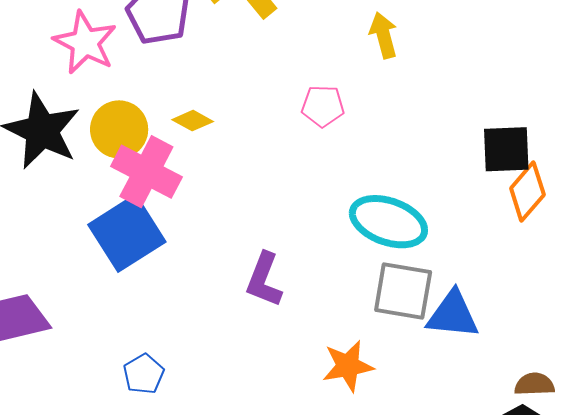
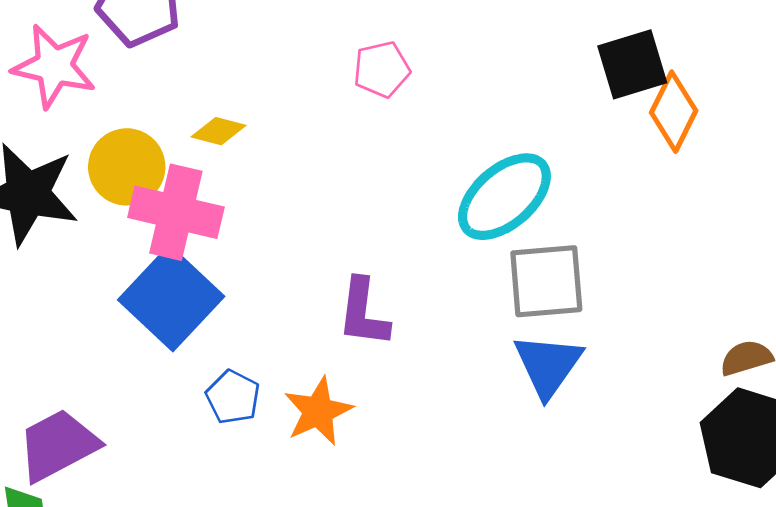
cyan ellipse: (388, 222) -> (504, 197), turned -46
blue triangle: (453, 315) -> (548, 365), moved, turned -46
orange star: (348, 366) -> (318, 411), moved
blue pentagon: (144, 374) -> (233, 397), moved

